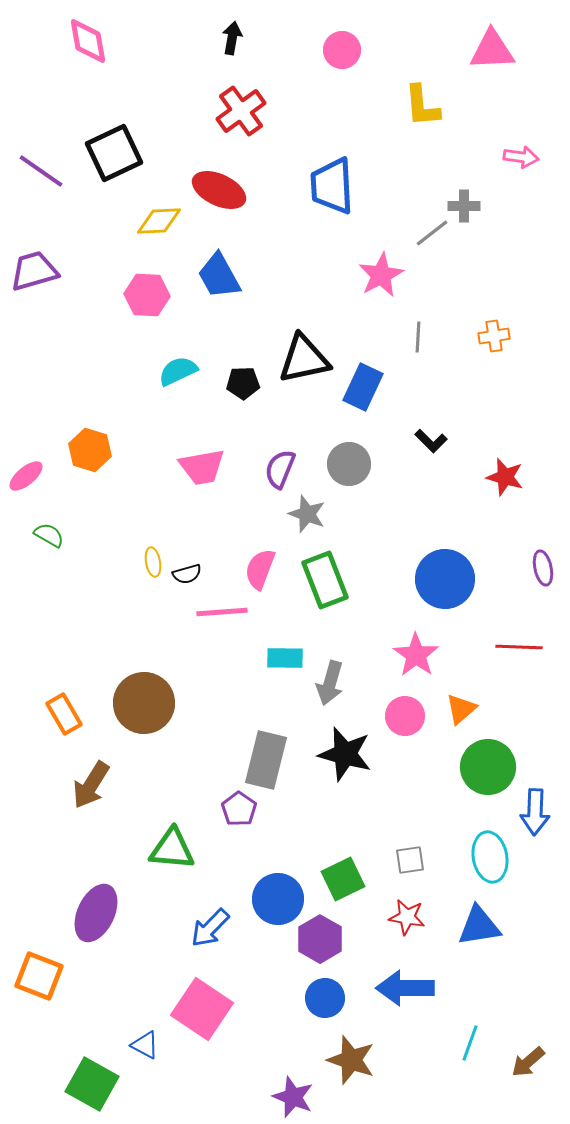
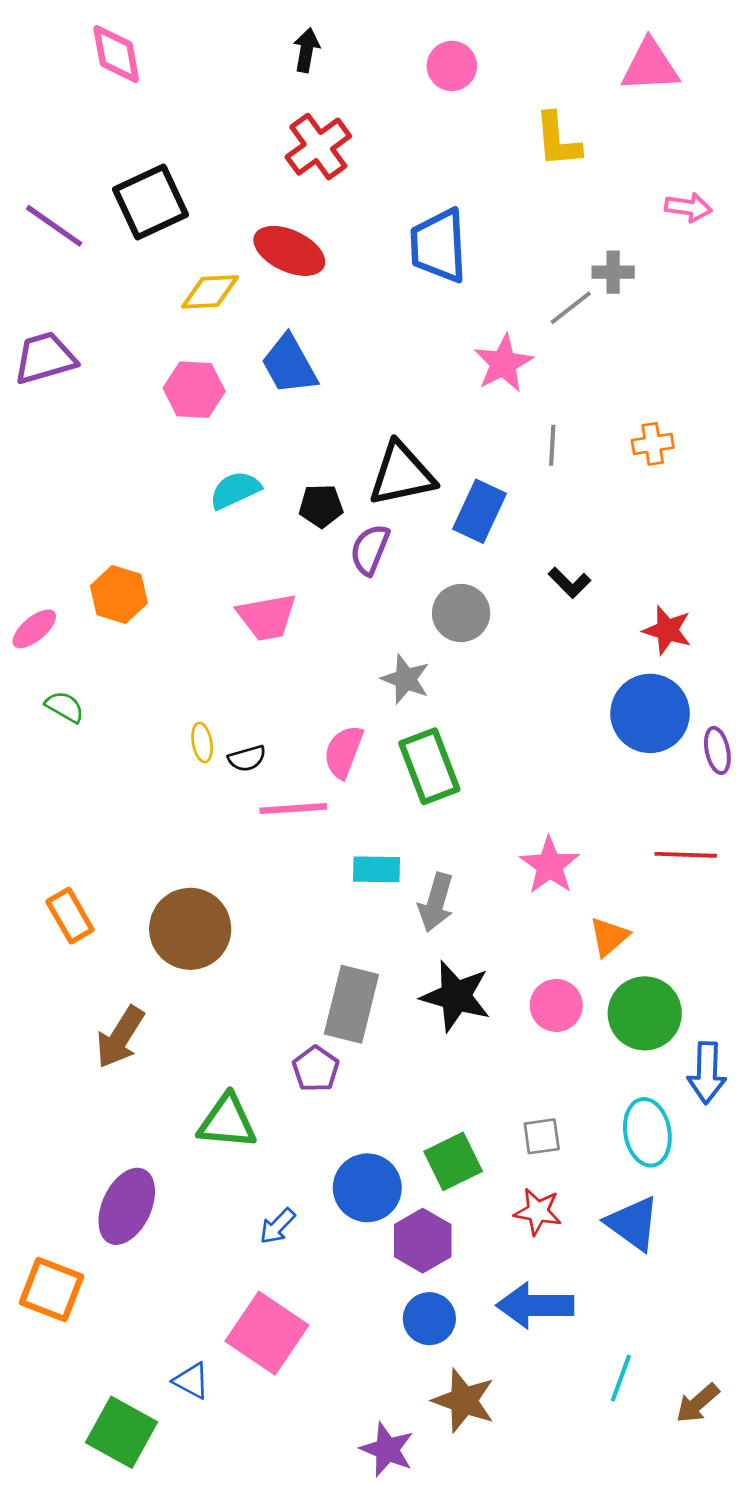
purple semicircle: (280, 469) -> (370, 550), moved
blue circle: (445, 579) -> (650, 713), moved
orange rectangle: (64, 714) -> (70, 916), moved
pink circle: (405, 716) -> (556, 1005), moved
blue triangle: (479, 926) -> (633, 1223), turned 45
blue arrow: (210, 928) -> (277, 1226), size x0.7

